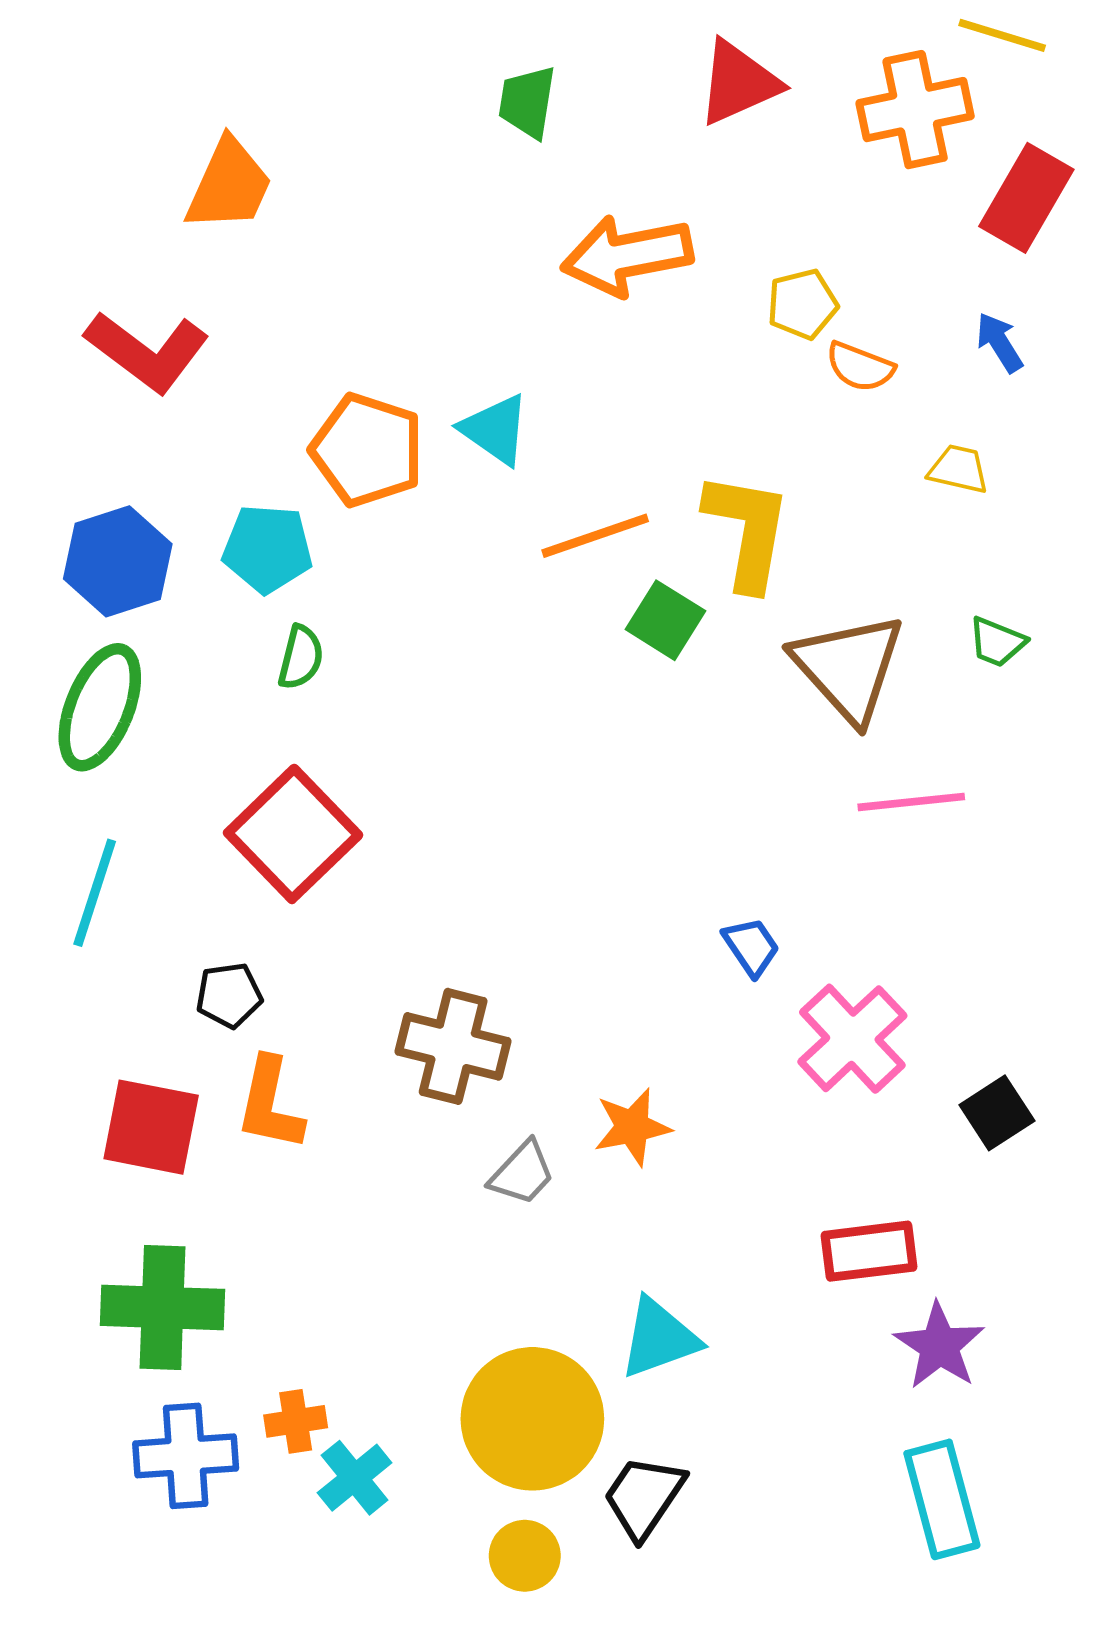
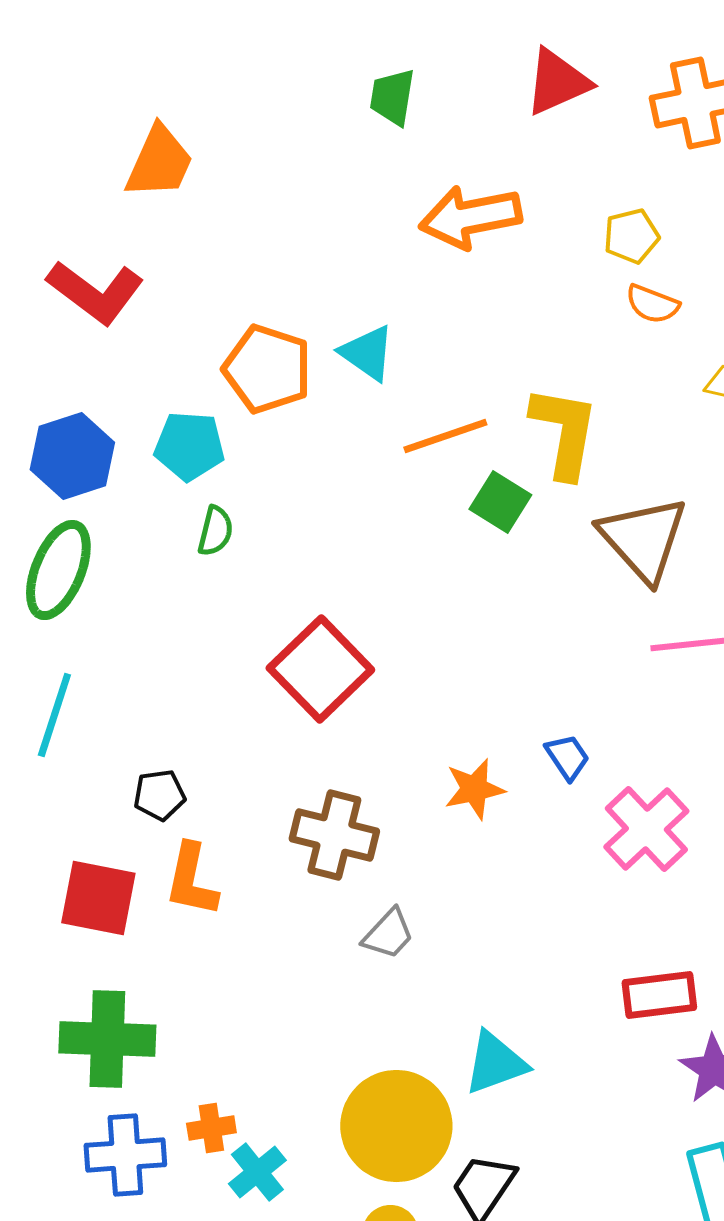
yellow pentagon: (802, 304) -> (631, 236), moved
red square: (293, 834) -> (320, 669), moved
orange star: (632, 1127) -> (474, 789), moved

